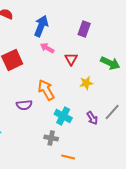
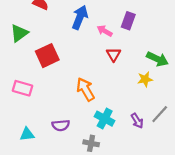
pink arrow: (47, 48) -> (105, 31), moved
yellow star: (86, 83) -> (145, 79), moved
purple semicircle: (24, 105) -> (61, 125), moved

